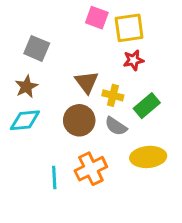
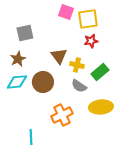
gray square: (37, 48) -> (25, 33), turned -36
brown circle: (79, 120) -> (43, 82), moved
cyan line: (54, 177) -> (31, 137), moved

